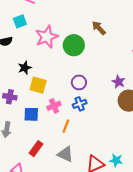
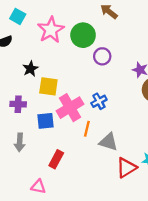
cyan square: (20, 21) -> (18, 16), turned -32
purple circle: (79, 82) -> (102, 56), moved
pink cross: (54, 106) -> (70, 108), size x1.6
gray triangle: (65, 154) -> (108, 142), moved

